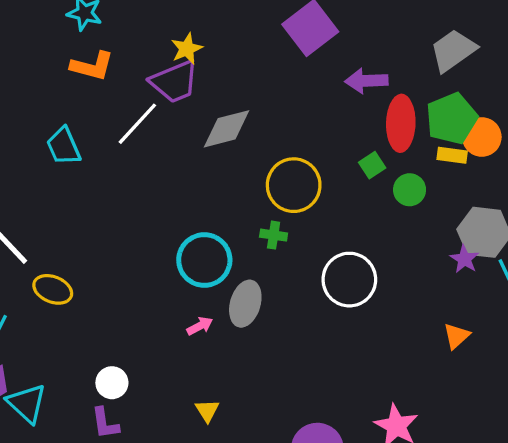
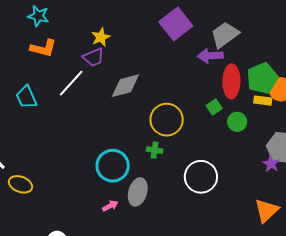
gray trapezoid: (453, 50) -> (225, 35), moved
purple trapezoid: (175, 82) -> (94, 57), size x0.7
orange triangle: (456, 336) -> (266, 211), size x1.5

